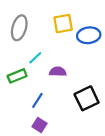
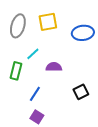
yellow square: (63, 24) -> (48, 22), moved
green rectangle: (17, 76) -> (16, 71), turned -54
black square: (87, 98) -> (81, 92), size x0.7

